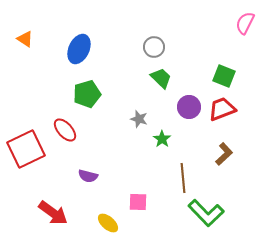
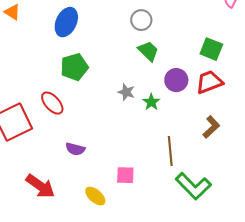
green star: (162, 139) -> (151, 102), moved

